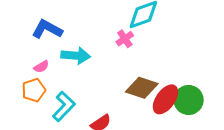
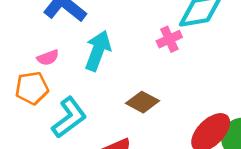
cyan arrow: (76, 56) -> (98, 51), turned -84
brown diamond: (142, 88) -> (142, 102), moved, size x0.7

